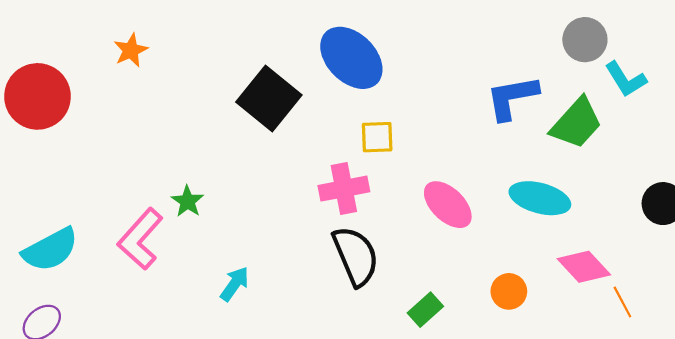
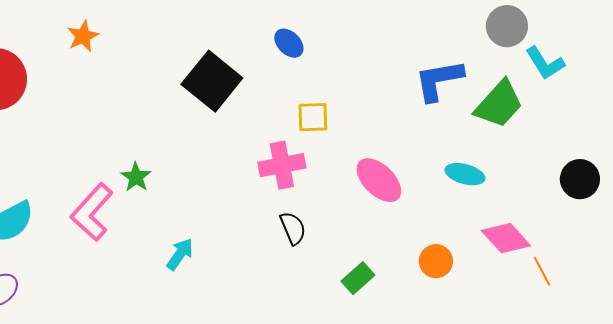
blue ellipse: (351, 58) -> (289, 43), size x0.5
cyan ellipse: (540, 198) -> (465, 174), size x0.7
black semicircle: (356, 256) -> (293, 228), size x0.6

